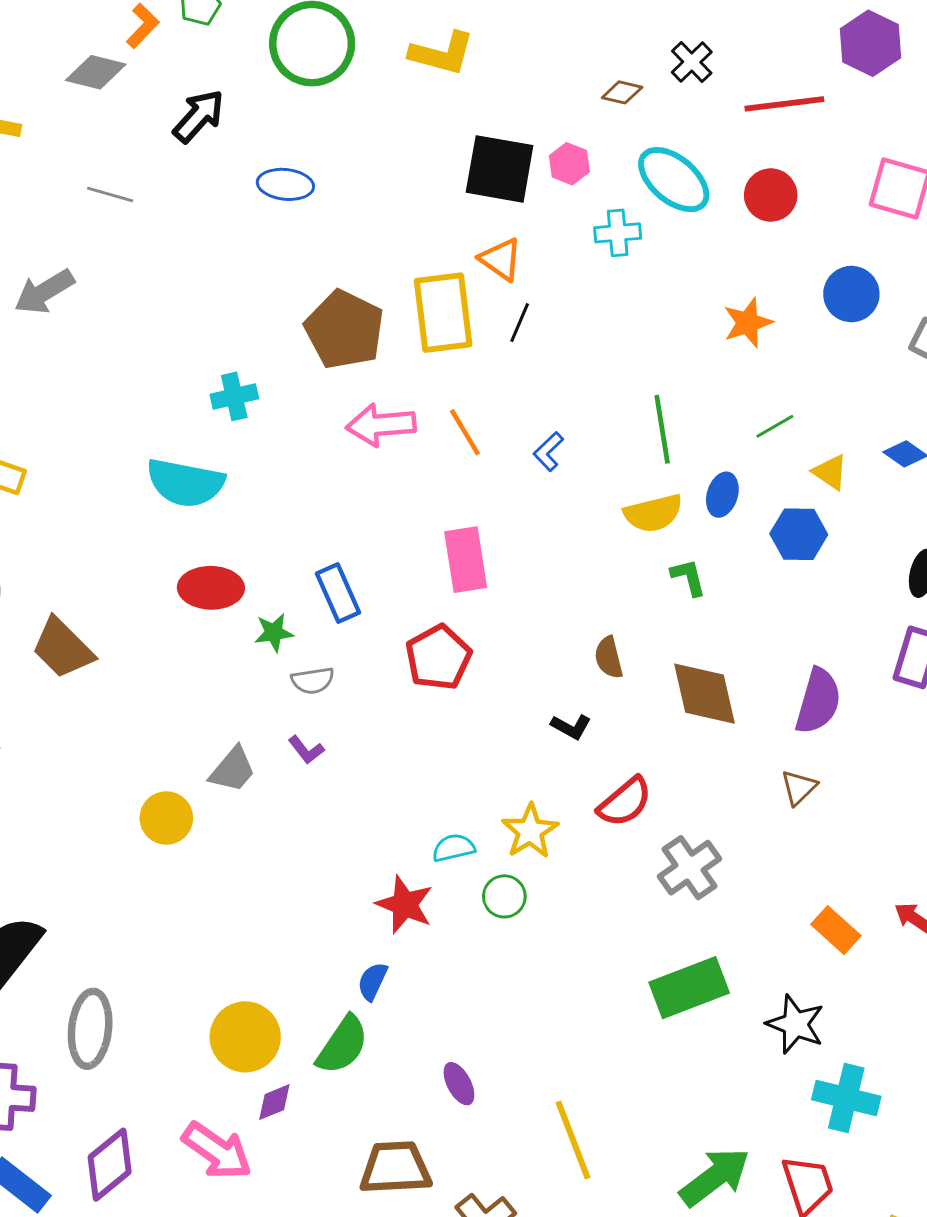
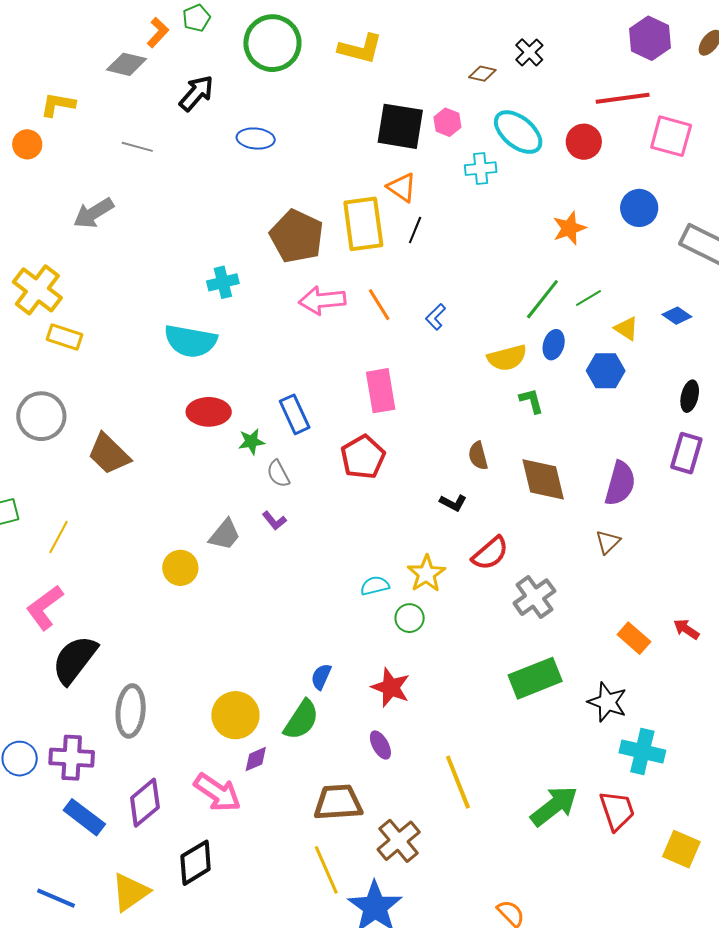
red line: (784, 104) -> (623, 98), moved
green line: (662, 429) -> (542, 299), moved, turned 48
gray semicircle: (313, 681) -> (278, 474), turned 72
red star: (405, 905) -> (391, 687), moved

